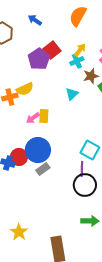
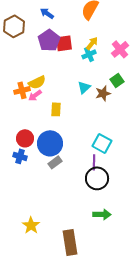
red square: (52, 50) -> (64, 43), turned 30
purple pentagon: (39, 59) -> (49, 40), moved
brown star: (91, 76) -> (103, 93), moved
pink arrow: (33, 118) -> (35, 95), moved
red circle: (19, 157) -> (25, 138), moved

